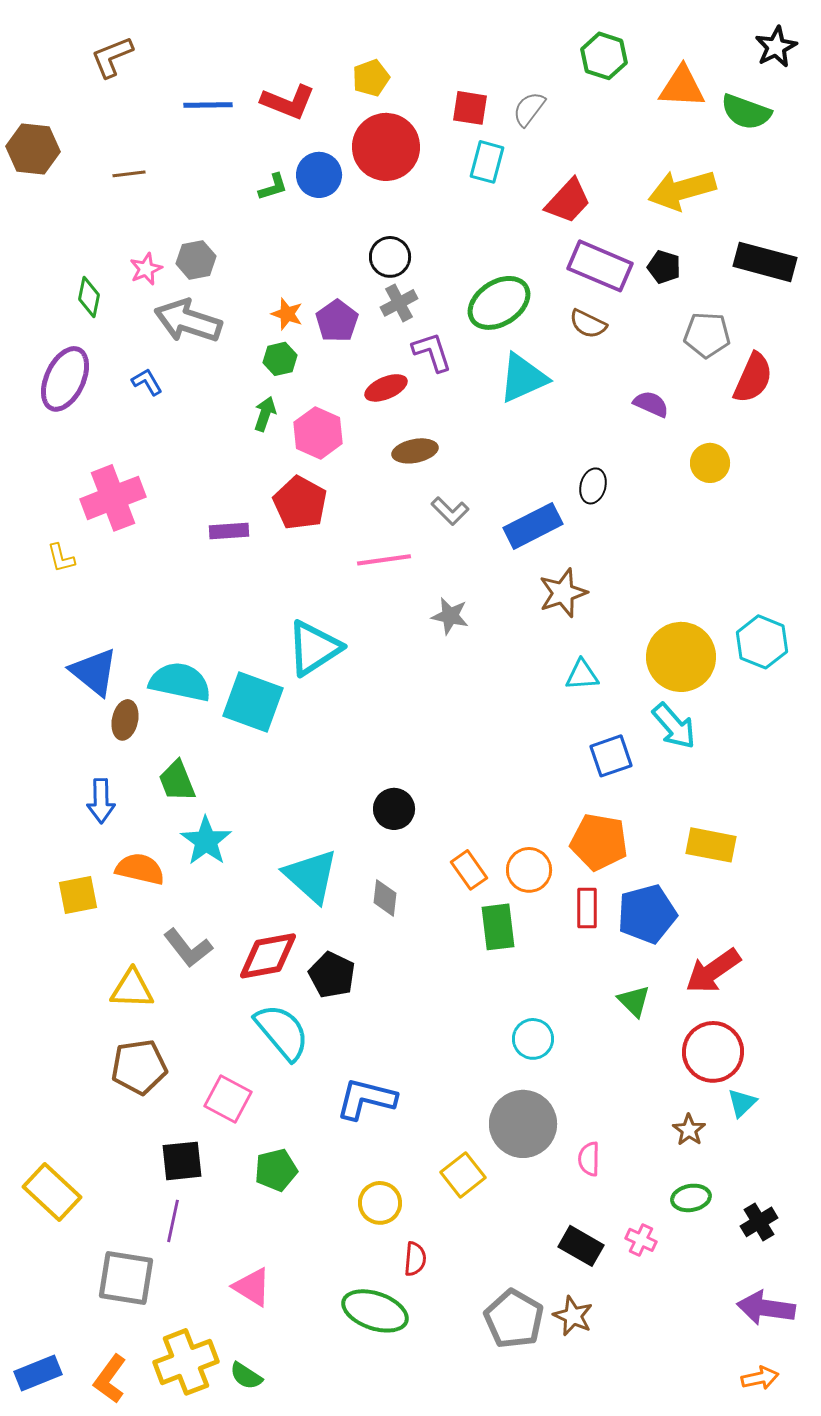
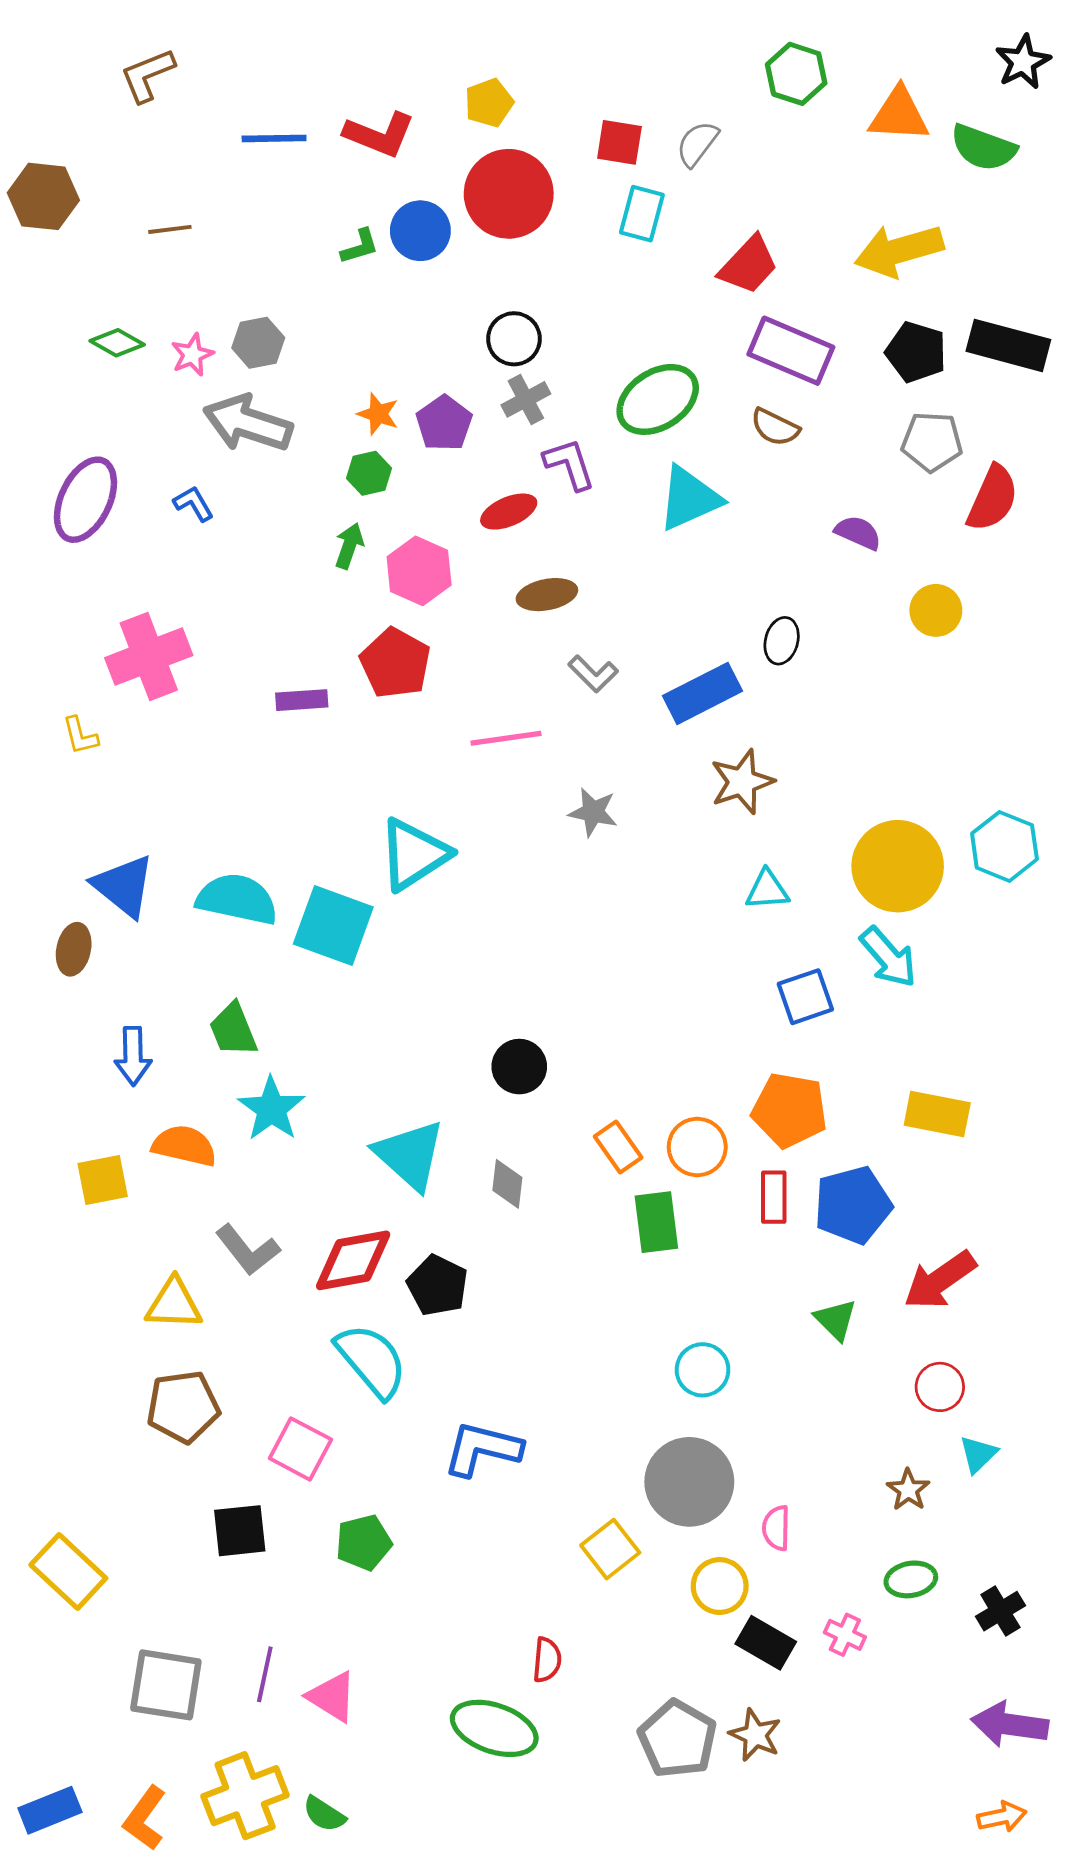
black pentagon: (664, 267) -> (916, 352), moved, size x1.4
green diamond: (89, 297) -> (117, 343), moved, turned -72
brown ellipse: (125, 720) -> (74, 949), moved
red circle: (713, 1052) -> (940, 1387), size x0.6
yellow circle: (380, 1203) -> (720, 1586), moved
purple line: (173, 1221) -> (265, 1674), moved

